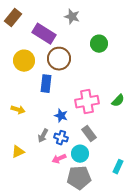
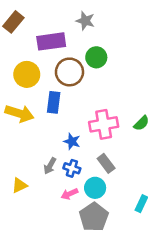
purple rectangle: (44, 34) -> (51, 41), turned -40
green circle: (99, 44) -> (96, 57), moved
yellow arrow: (18, 110) -> (19, 113), moved, size x1.6
gray pentagon: (79, 178) -> (94, 217), turned -30

